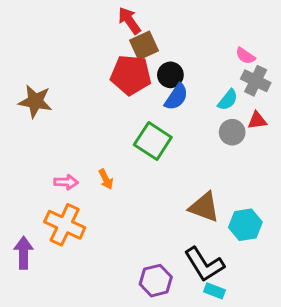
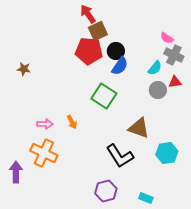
brown star: (35, 101) -> (24, 69), size x0.6
brown triangle: (204, 207) -> (139, 128), moved
black L-shape: (204, 264) -> (120, 156), moved

